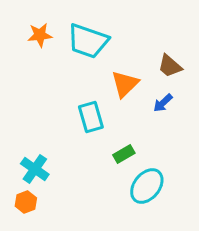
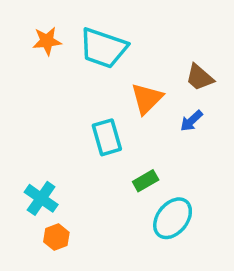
orange hexagon: (26, 202) -> (56, 237), moved

